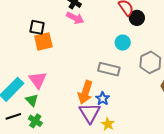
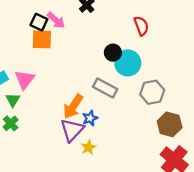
pink arrow: (75, 18) -> (56, 20), moved
black circle: (137, 18) -> (113, 53), moved
cyan circle: (123, 43) -> (128, 63), size x1.5

